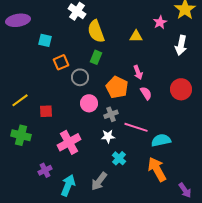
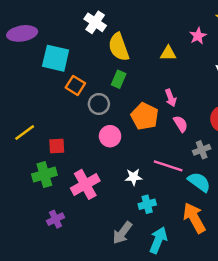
cyan square: (45, 40) -> (56, 58), size x1.6
orange square: (61, 62) -> (75, 85), turned -35
gray cross: (111, 114) -> (202, 150), moved
green cross: (21, 135) -> (44, 175), moved, turned -30
cyan semicircle: (161, 140) -> (199, 182), turned 48
cyan cross: (119, 158) -> (147, 204), turned 32
cyan arrow: (68, 185) -> (158, 240), moved

